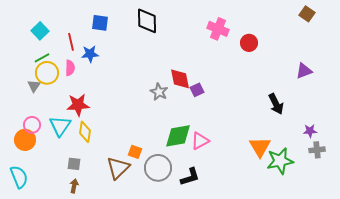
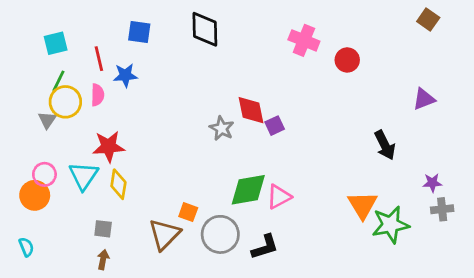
cyan square: (40, 31) -> (56, 43), turned 30
green line: (42, 58) -> (58, 81), turned -35
cyan semicircle: (19, 177) -> (26, 247), size x0.6

